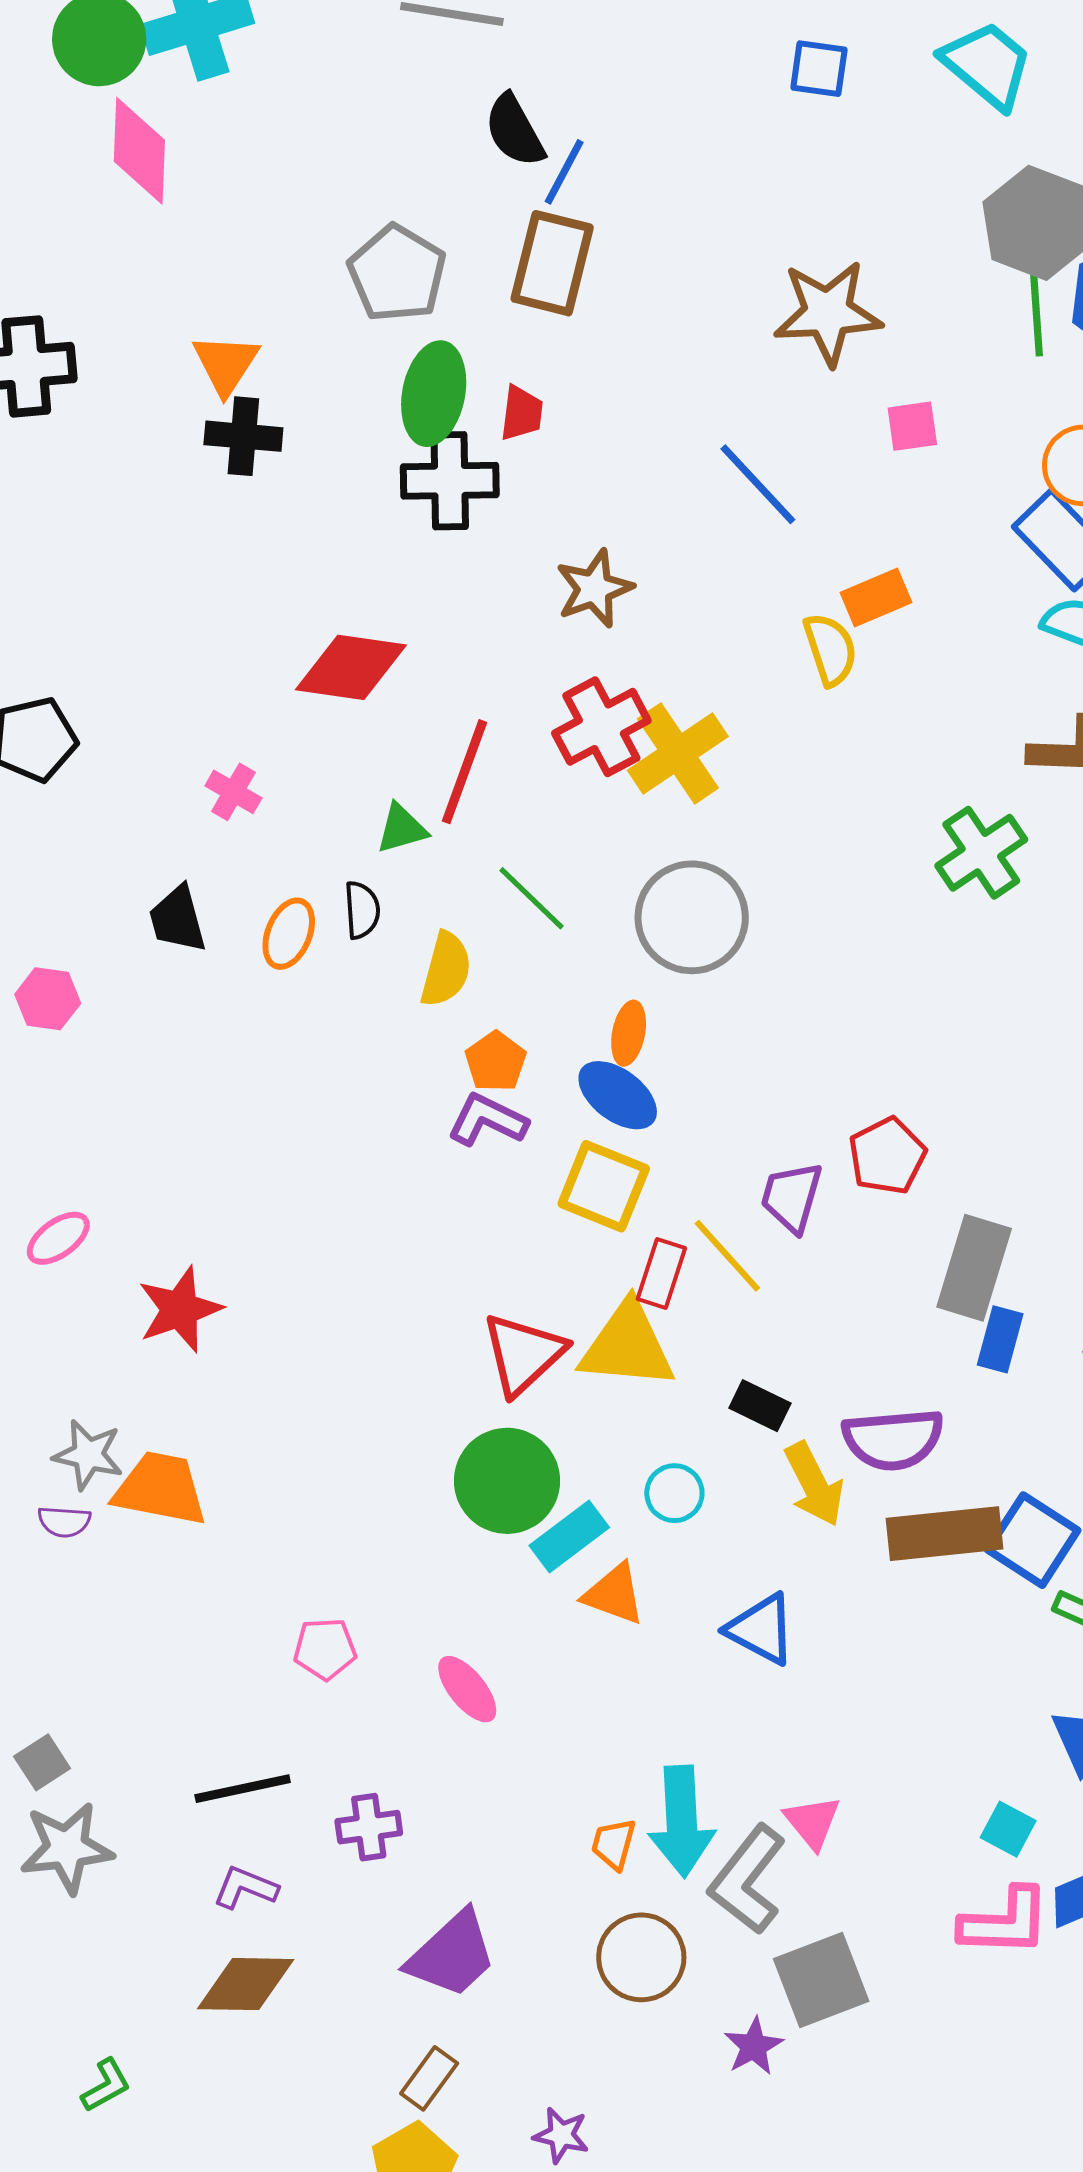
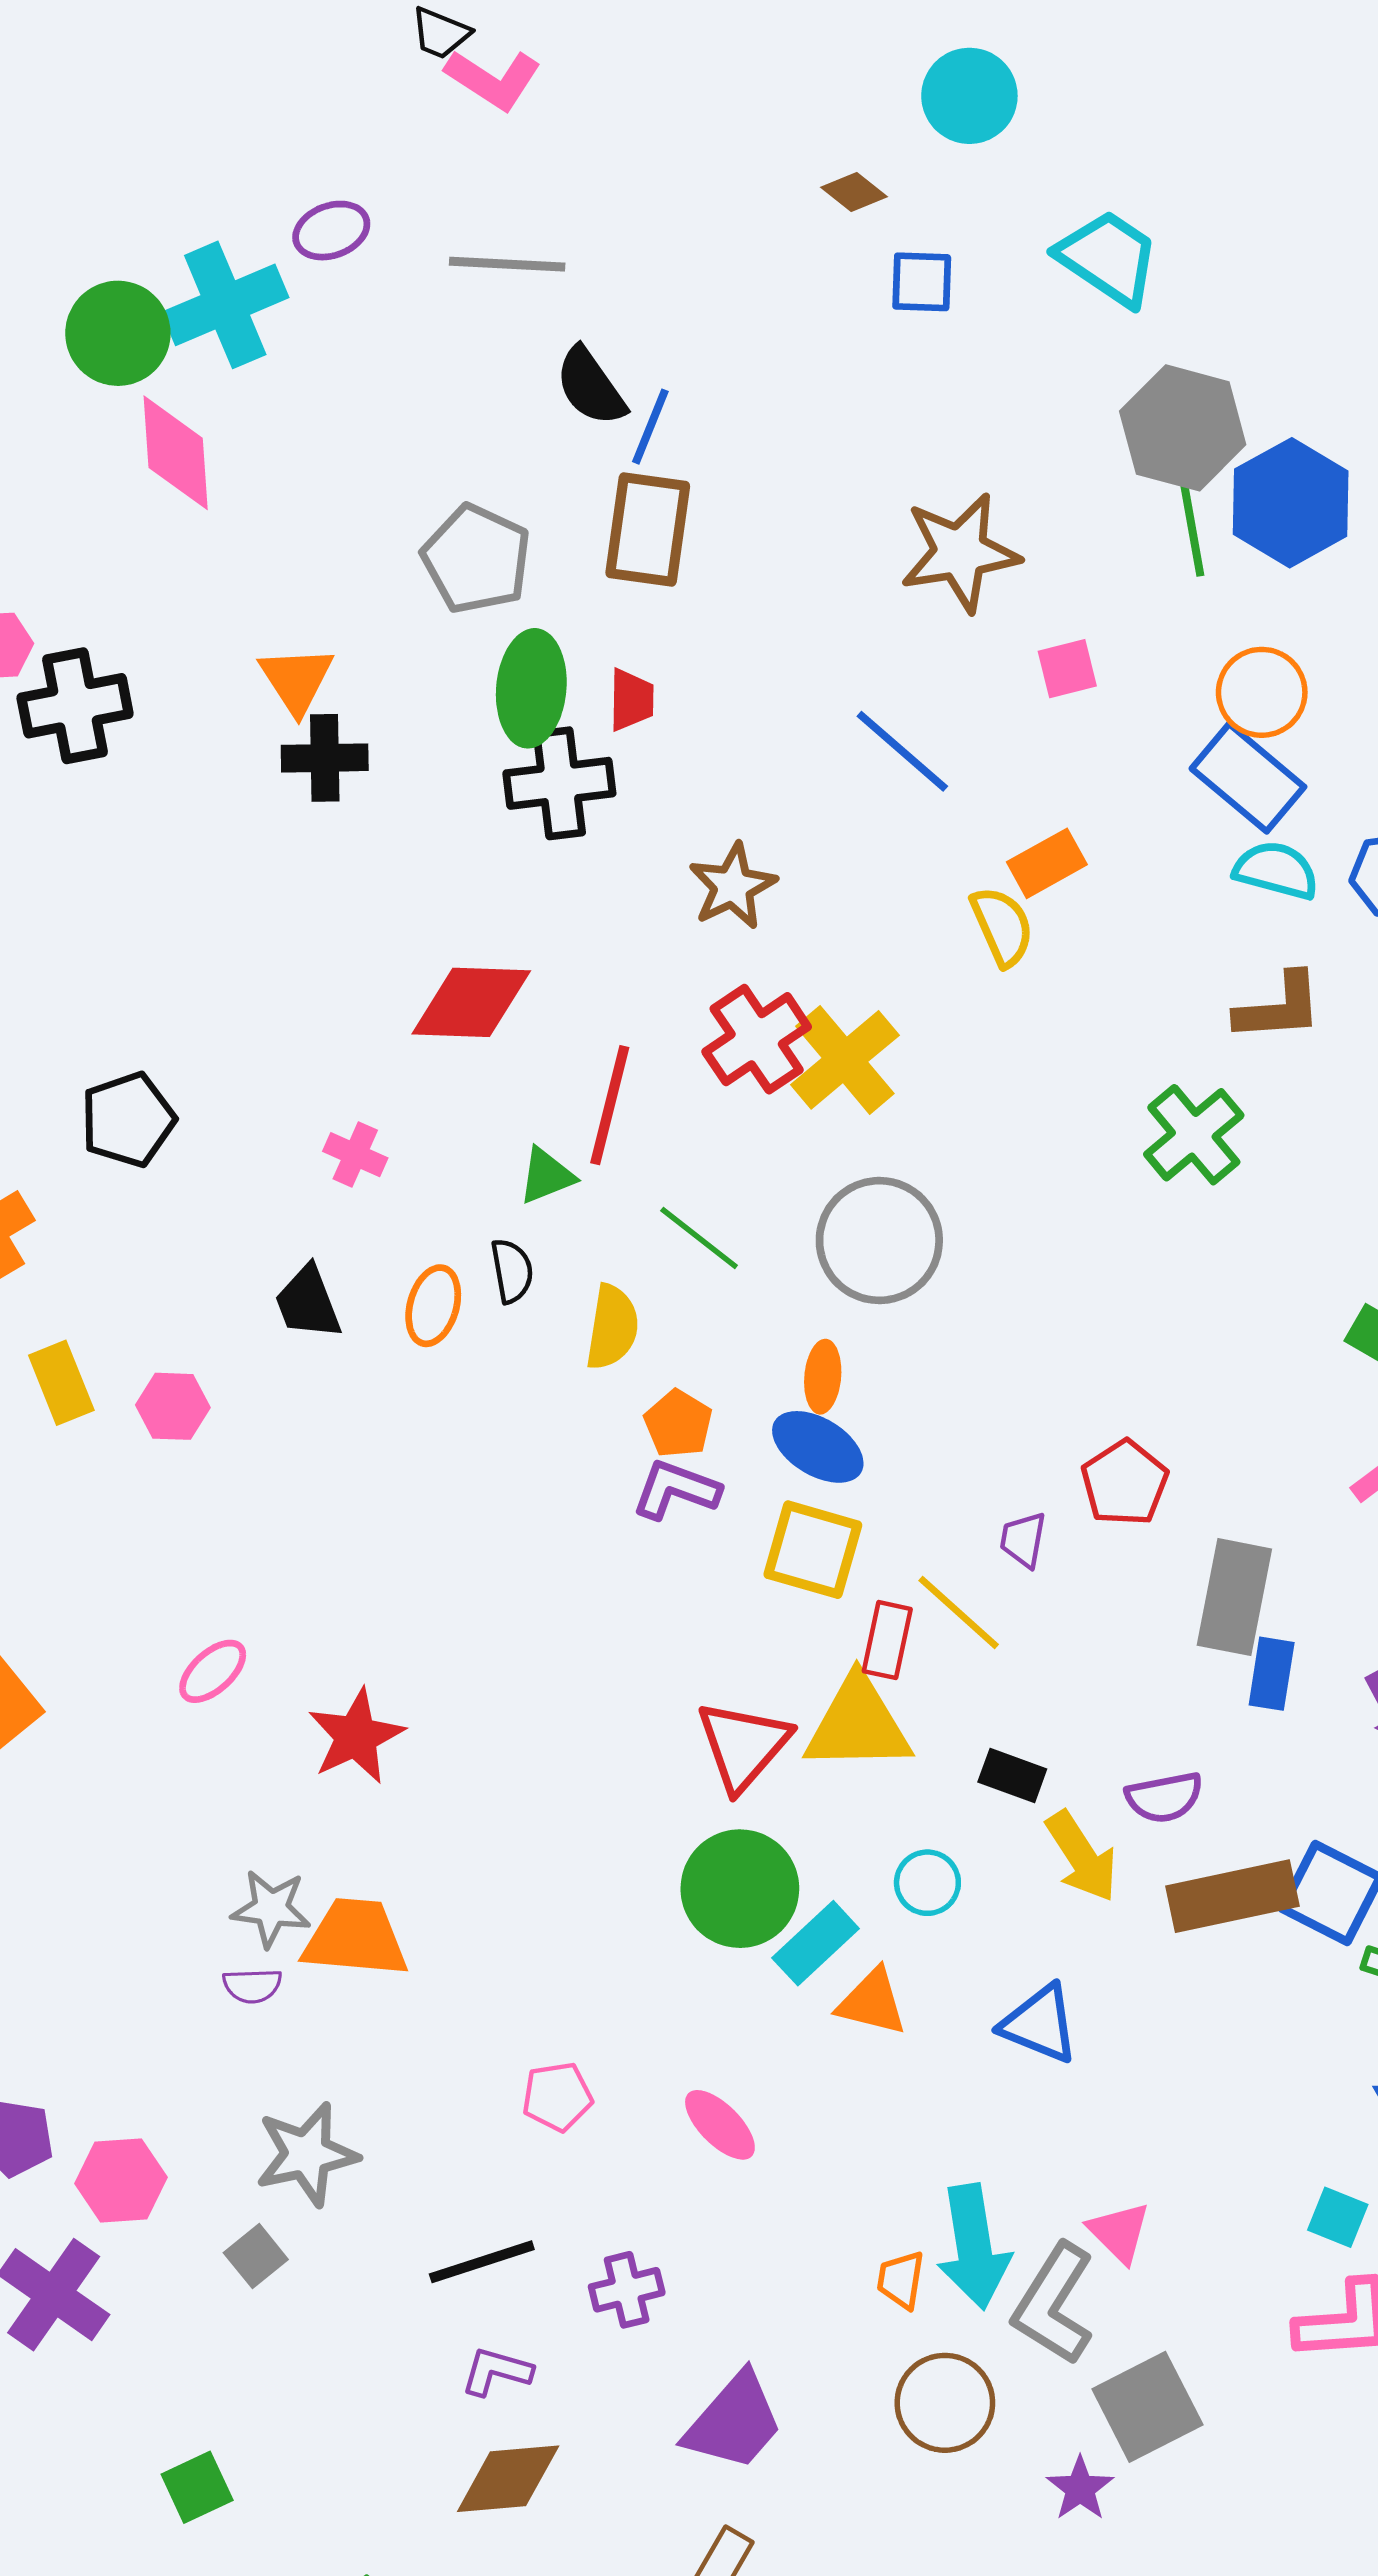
purple trapezoid: (792, 1197) -> (1023, 1540), size x0.7
purple semicircle: (893, 1439) -> (1164, 1797), size x0.7
gray star: (67, 1848) -> (307, 2154), moved

